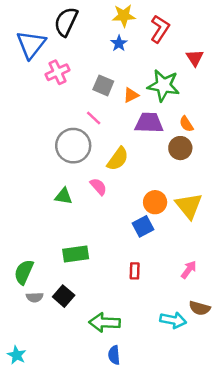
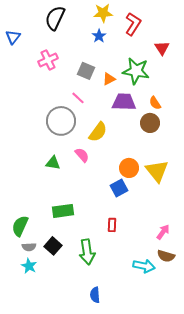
blue triangle: (31, 45) -> (13, 37), moved, size x0.6
pink arrow: (189, 270) -> (163, 232), moved
green arrow: (104, 323) -> (87, 252), moved, turned -100
cyan star: (17, 355) -> (29, 266), moved

